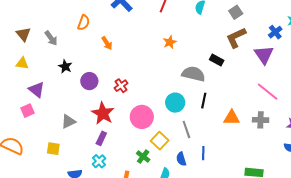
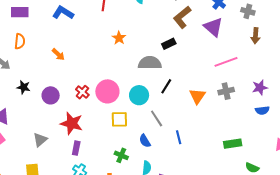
orange semicircle: (84, 23) -> (20, 41), moved
black rectangle: (217, 60) -> (169, 44), turned -40
pink line: (268, 92) -> (226, 62), turned -45
black line: (204, 101) -> (166, 86), turned 35
pink circle: (142, 117) -> (107, 91), moved
orange triangle: (232, 118) -> (197, 96), turned -42
yellow square: (160, 141) -> (119, 119), moved, turned -30
blue semicircle: (181, 159) -> (145, 141), moved

